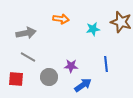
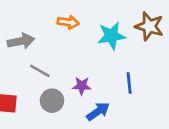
cyan star: (93, 29) -> (111, 36), size x1.5
gray line: (28, 57) -> (40, 71), moved

